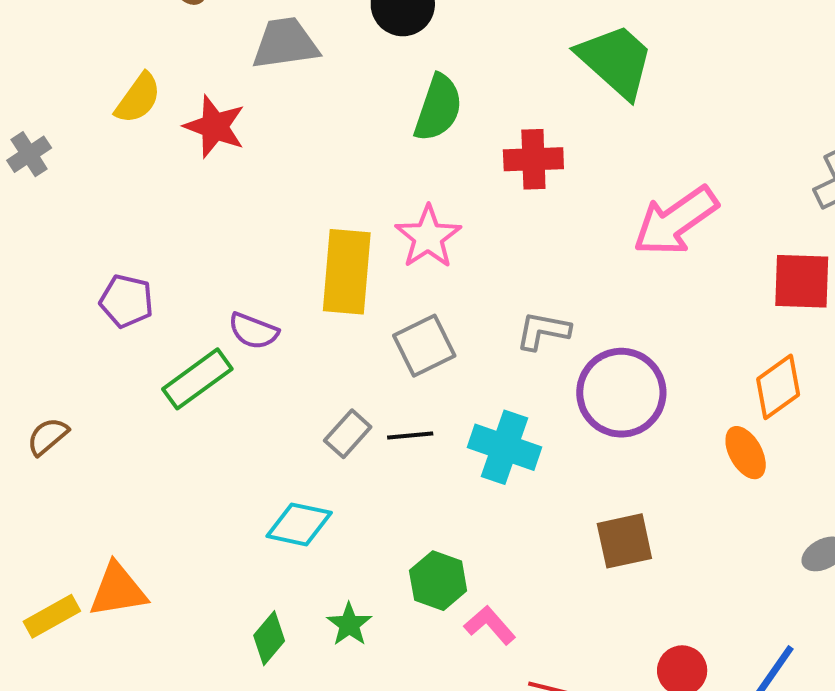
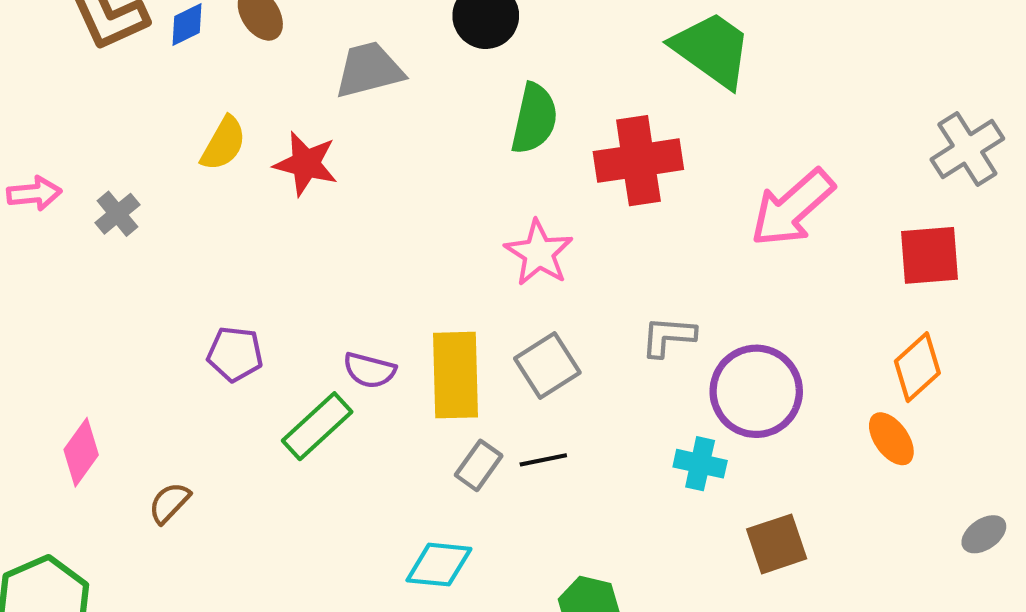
red cross: (533, 159) -> (638, 161), size x1.4
yellow rectangle: (347, 272) -> (456, 375), moved
cyan cross: (504, 447) -> (700, 464), moved, size x0.7

